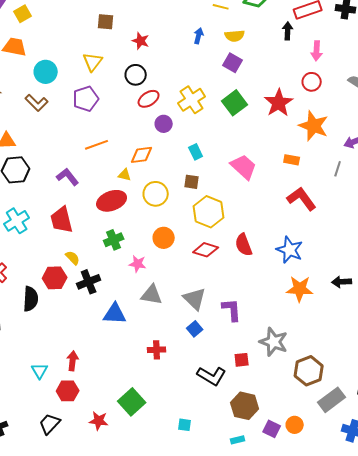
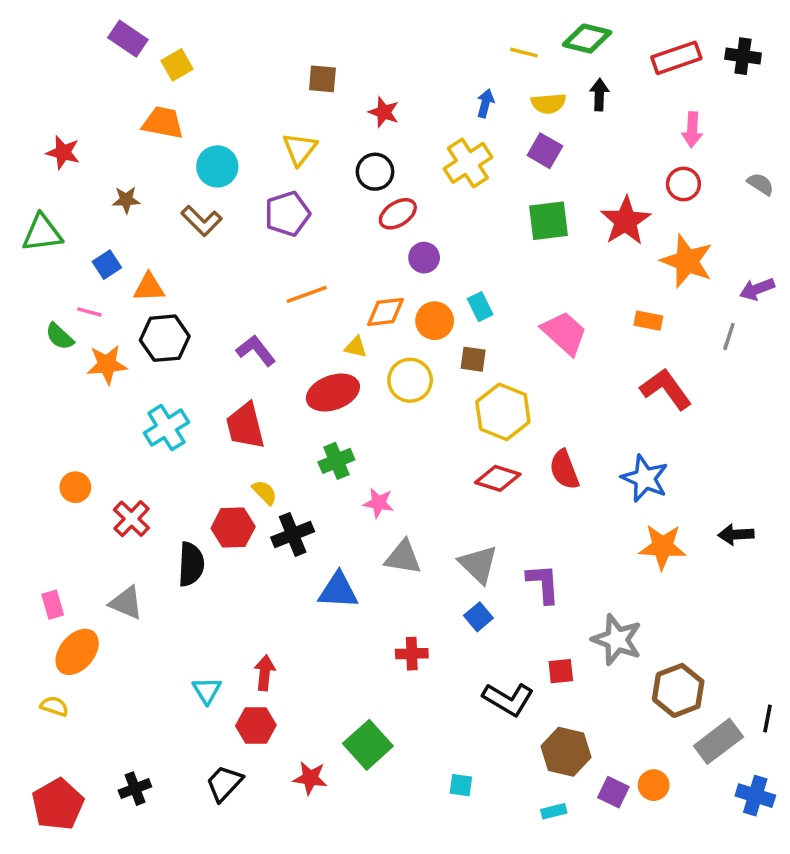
black arrow: (288, 31) -> (599, 95), moved
yellow cross: (192, 100) -> (468, 163), moved
green square: (235, 103) -> (548, 221), turned 30
orange circle: (164, 238) -> (435, 321), moved

